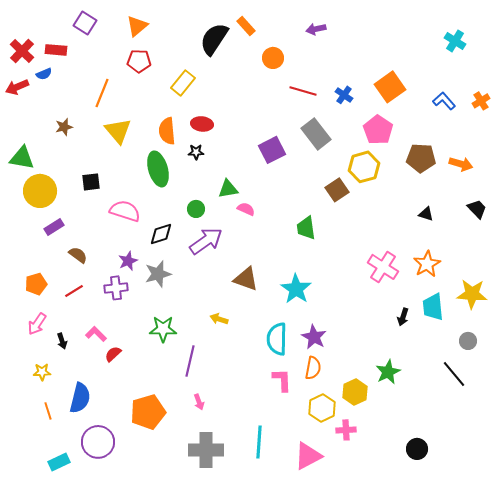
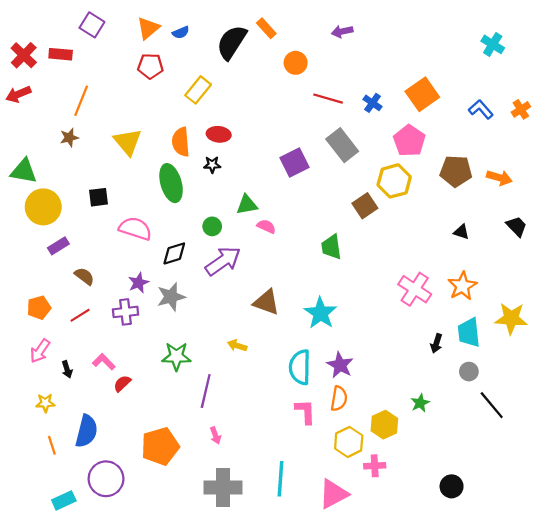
blue semicircle: (44, 74) -> (181, 32), moved
orange line: (102, 93) -> (81, 101), moved
gray circle: (468, 341) -> (469, 372), moved
green star: (388, 372) -> (420, 403), size x0.7

